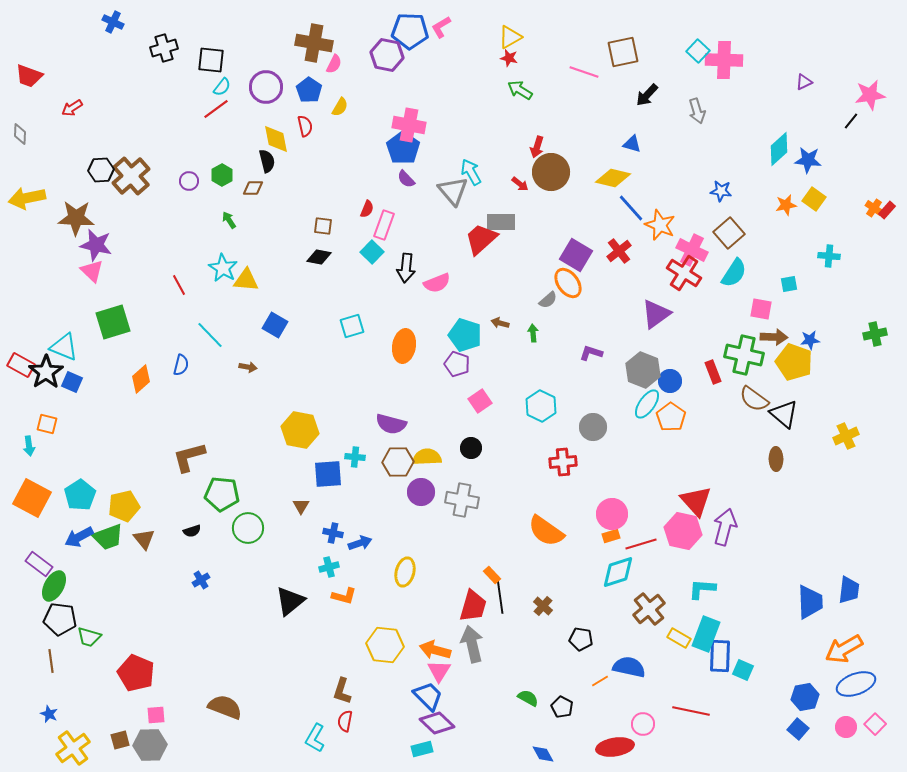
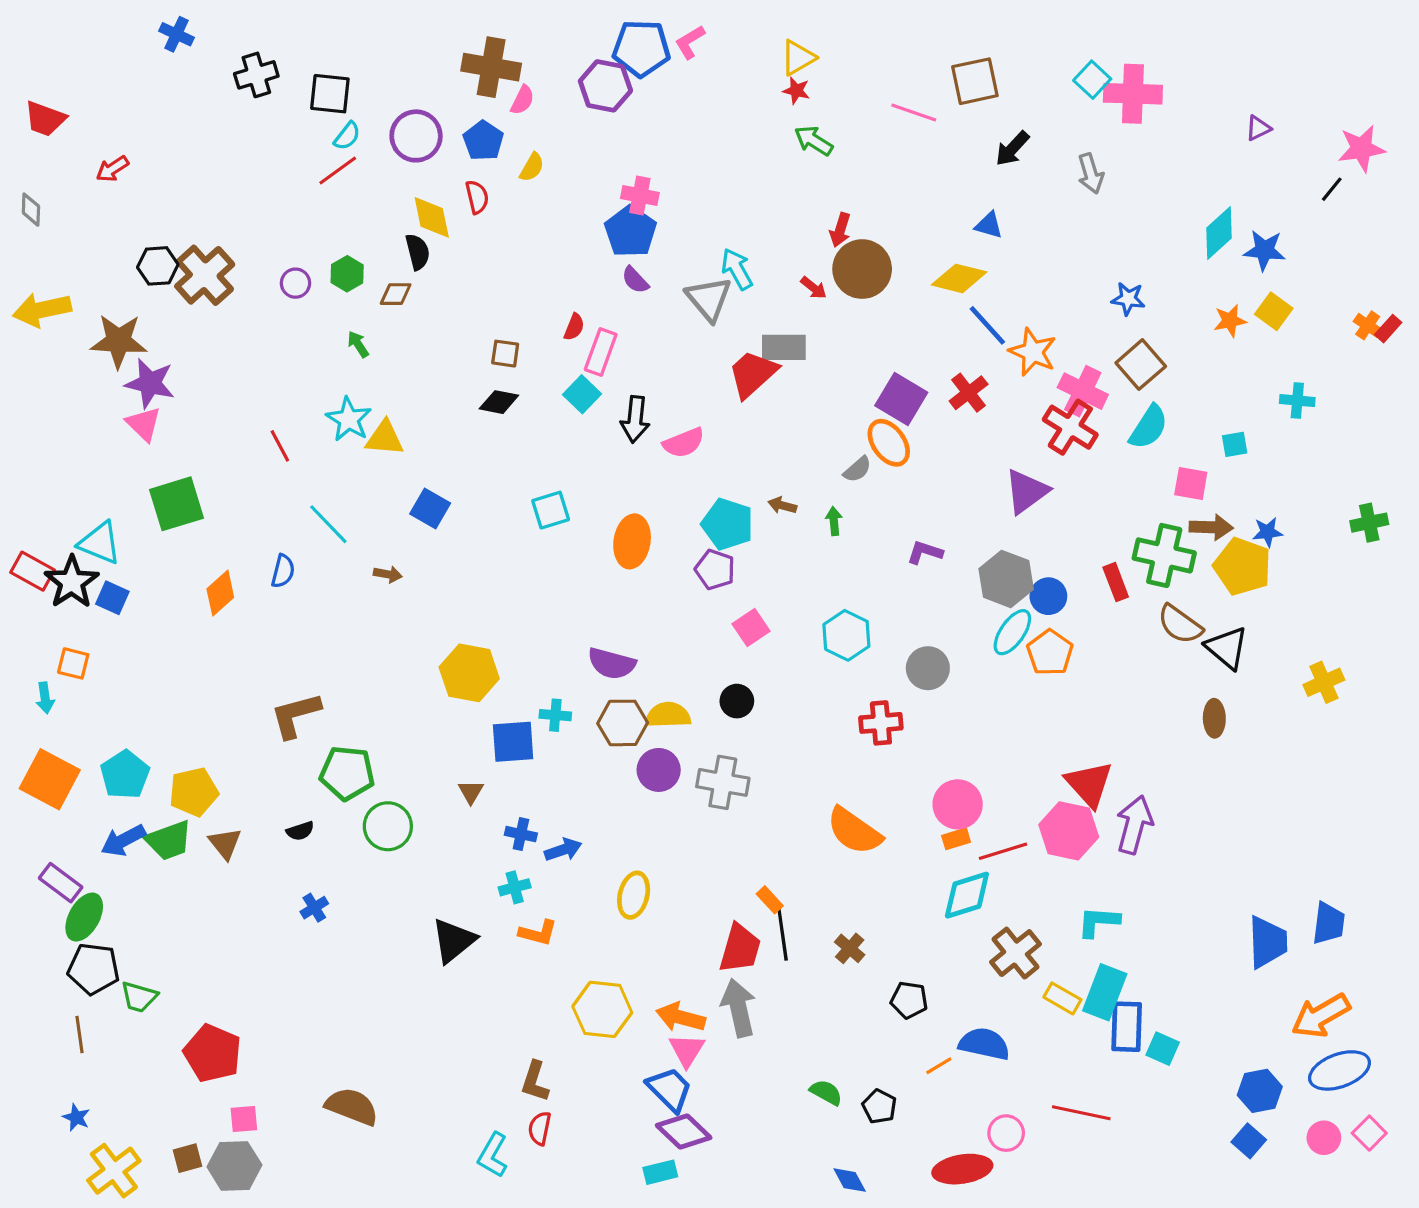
pink cross: (409, 125) -> (640, 195), size x0.7

